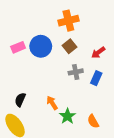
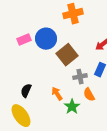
brown square: (70, 46) -> (67, 55), moved, size x1.5
gray cross: (76, 72) -> (80, 77), moved
orange semicircle: (93, 121) -> (89, 95), moved

